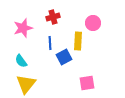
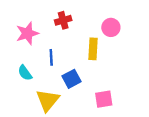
blue line: (50, 43) -> (51, 57), moved
blue square: (64, 57) -> (72, 79), moved
yellow triangle: (26, 84) -> (48, 100), moved

